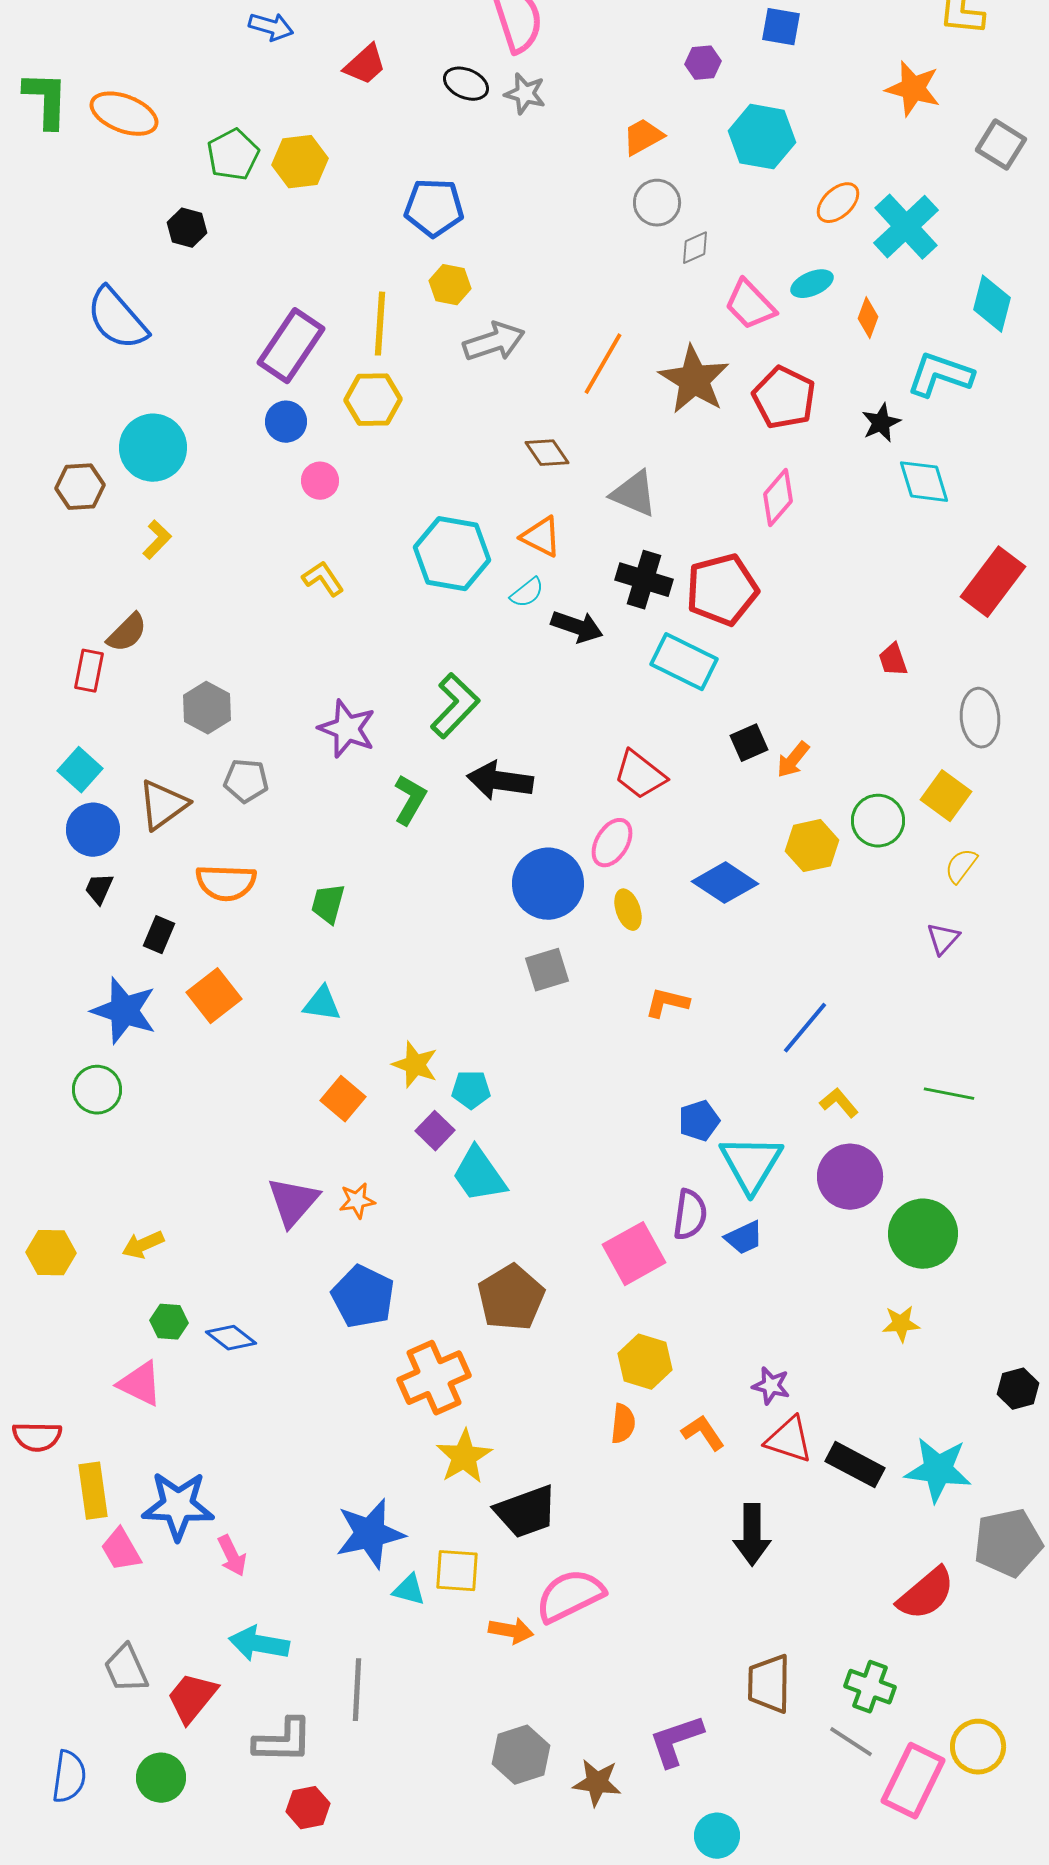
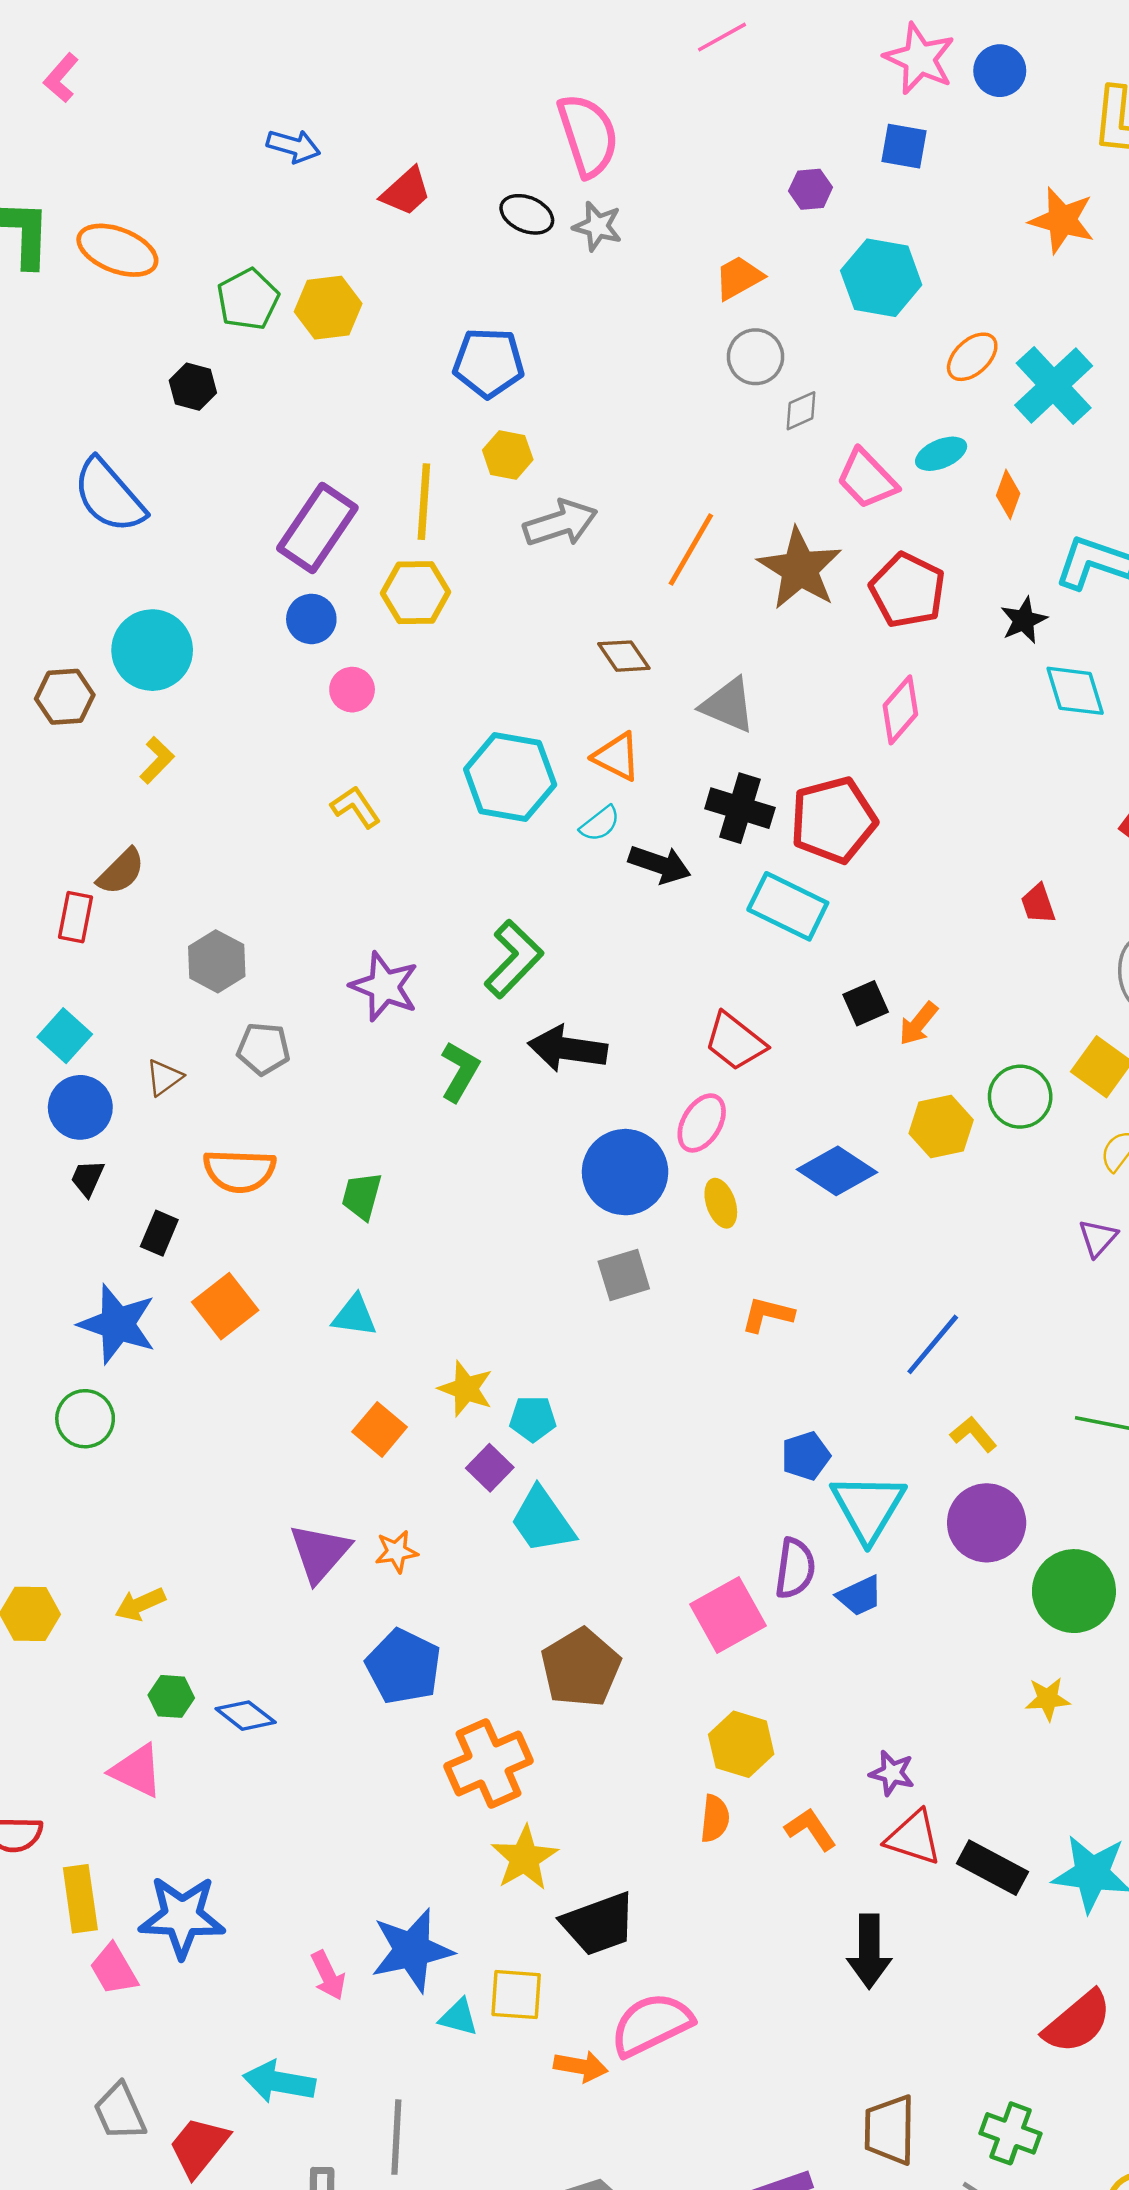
brown triangle: (163, 805) -> (164, 1077), size x0.6
pink arrow: (232, 1556) -> (328, 1975), moved

